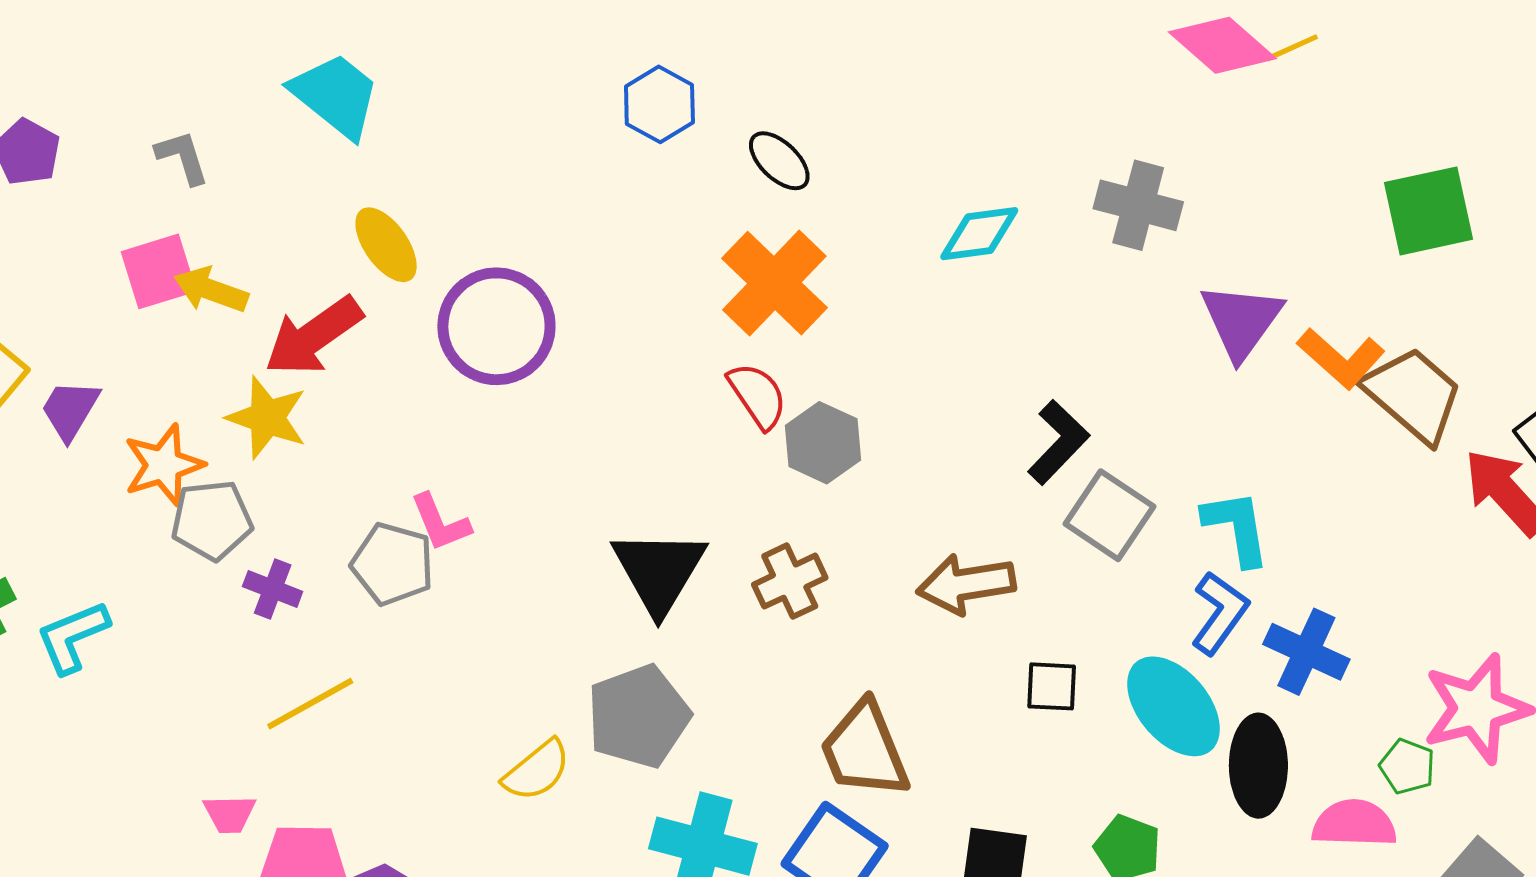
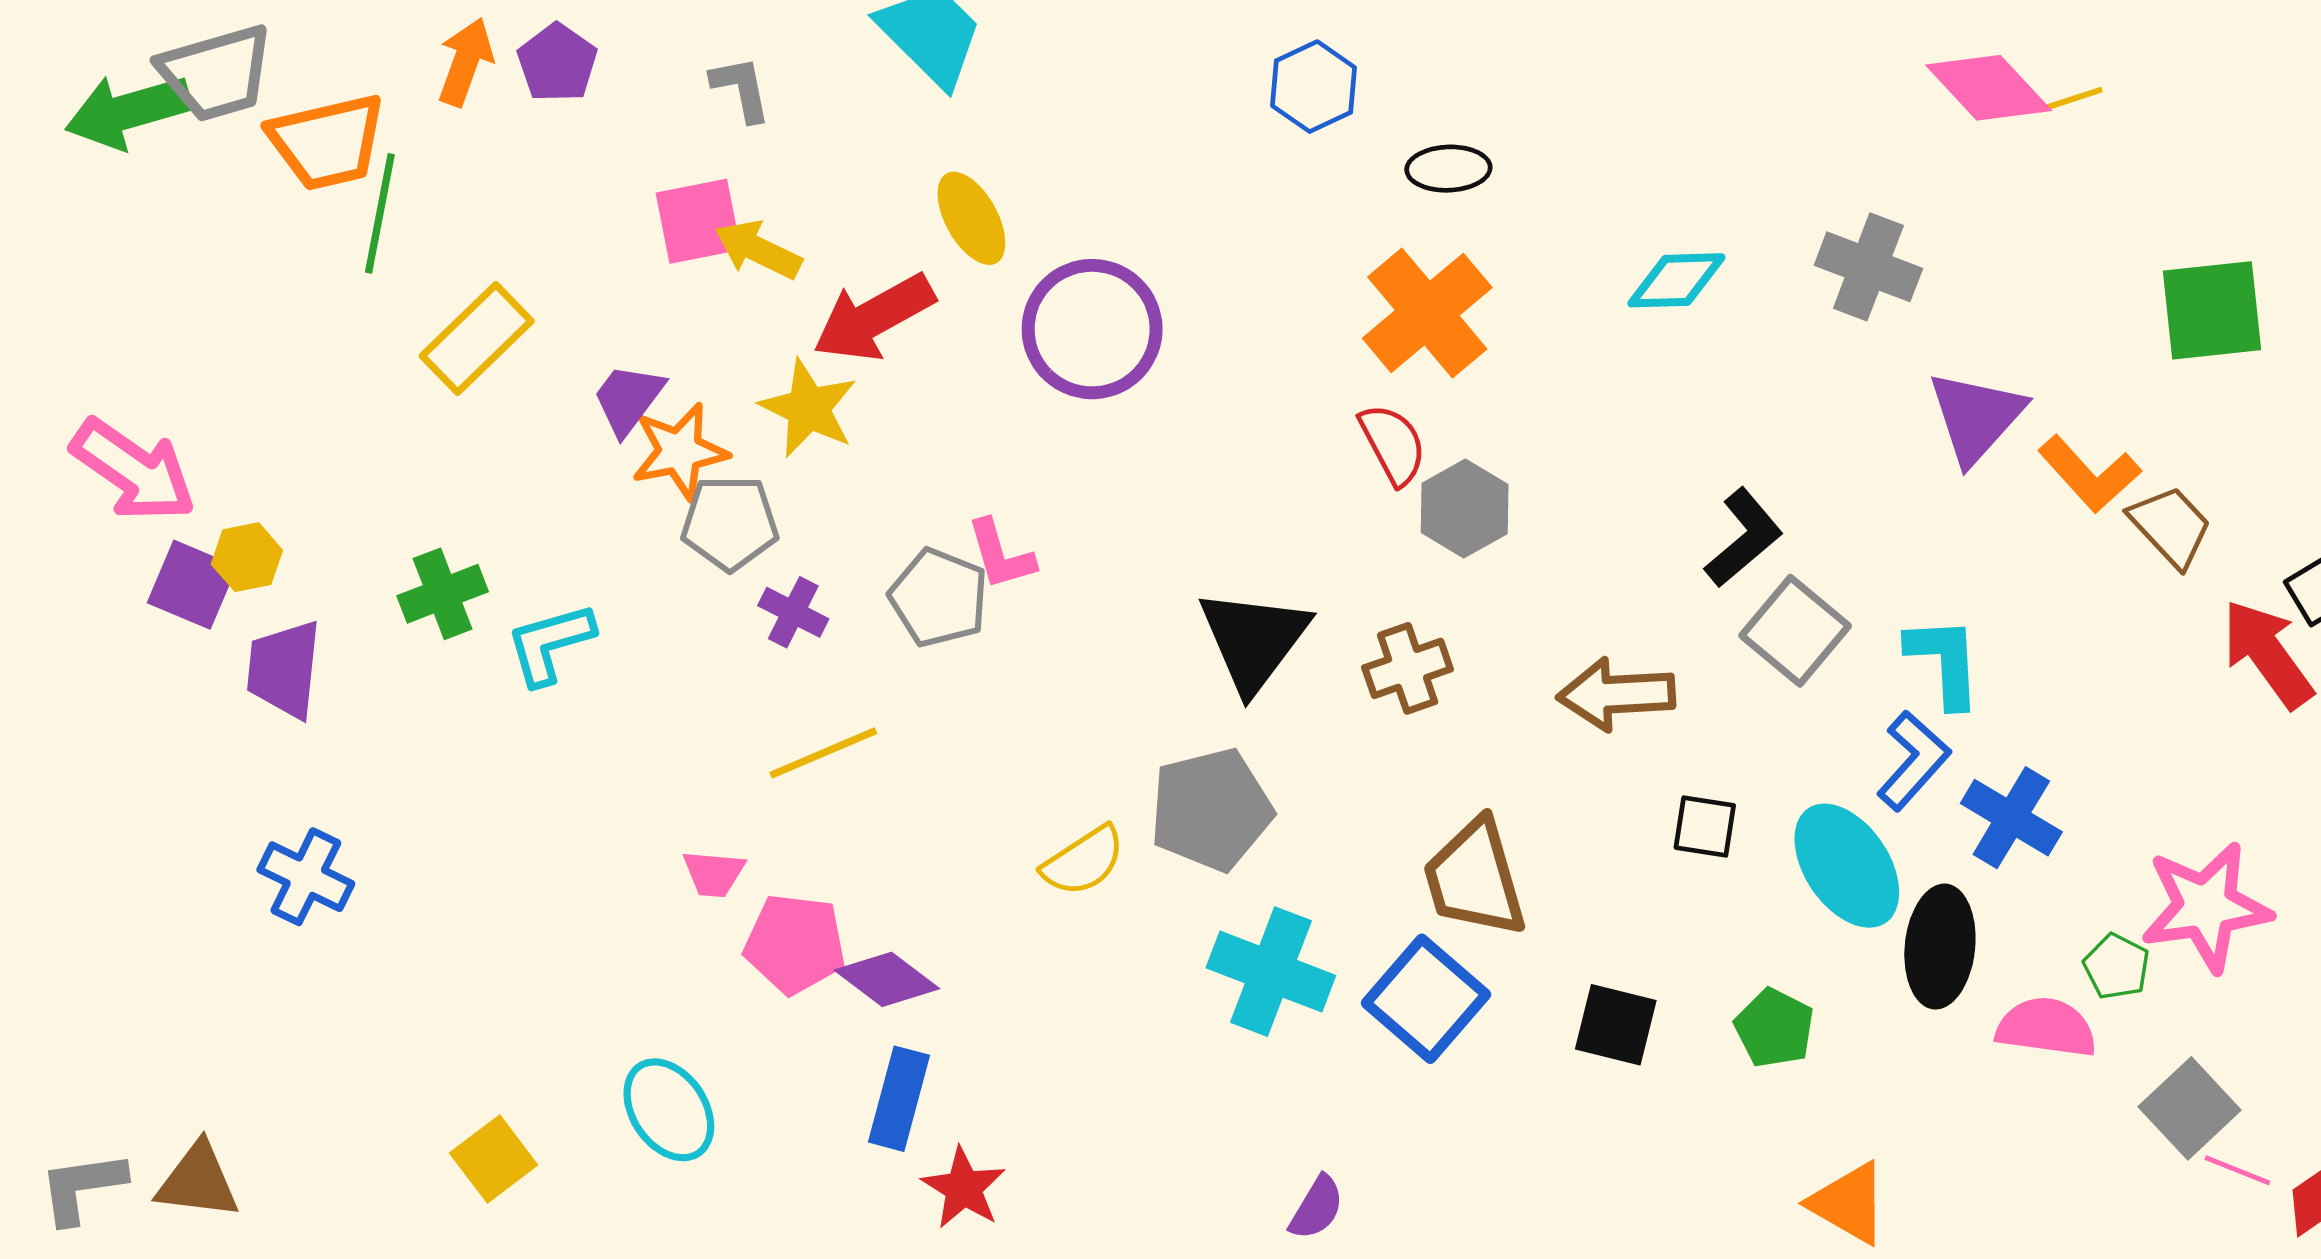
black ellipse: (779, 161) -> (1448, 169), turned -52
brown trapezoid: (1413, 395) -> (2171, 526), size x0.7
purple trapezoid: (70, 410) -> (628, 399), moved

